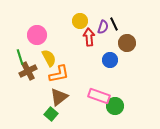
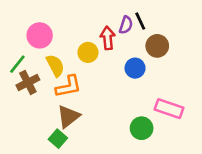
yellow circle: (80, 21) -> (88, 52), moved
green line: (20, 57) -> (17, 64), turned 56
pink rectangle: (99, 96) -> (169, 109), moved

